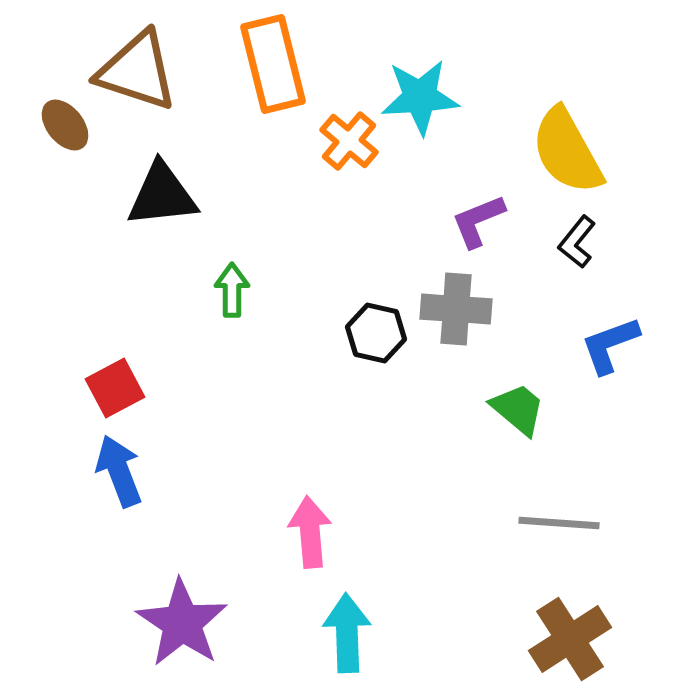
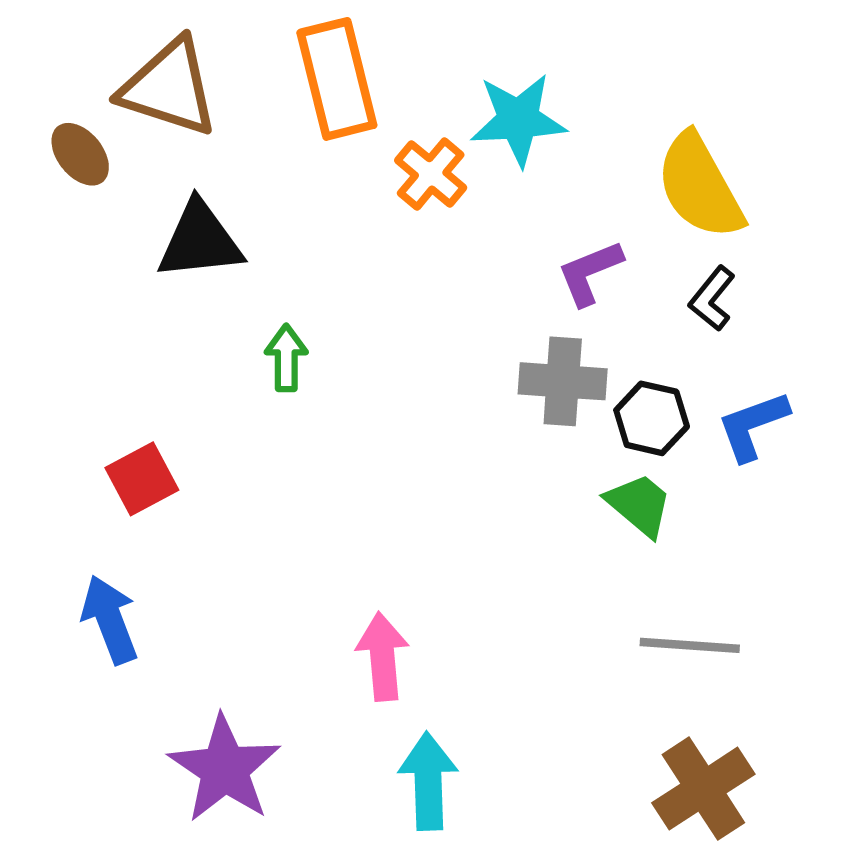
black hexagon: (376, 333) -> (652, 418), moved
blue arrow: (119, 471) -> (110, 619), moved

